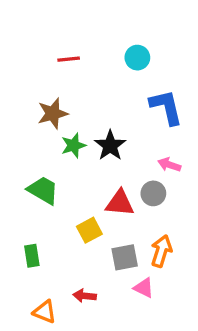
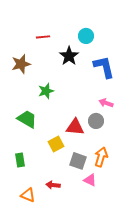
brown star: (53, 114) -> (21, 64), moved
black star: (110, 145) -> (69, 56), moved
gray square: (125, 257) -> (78, 161), turned 30

